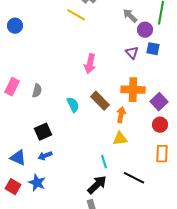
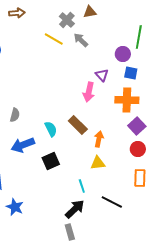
gray arrow: (130, 16) -> (81, 40), moved
purple triangle: (132, 53) -> (102, 75), moved
pink arrow: (90, 64) -> (89, 92), moved
orange cross: (133, 90) -> (127, 100), moved
black square: (43, 132) -> (51, 161), moved
blue arrow: (45, 156) -> (23, 145), moved, size x1.6

